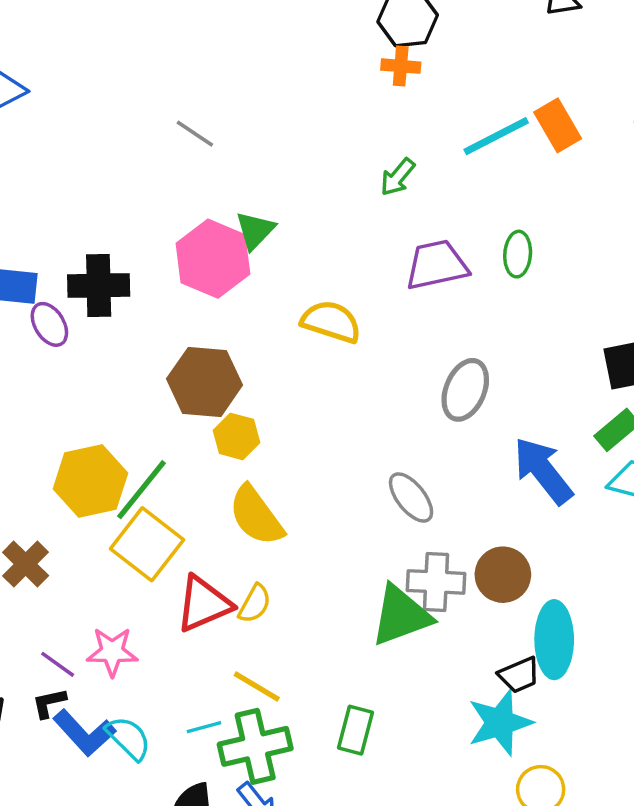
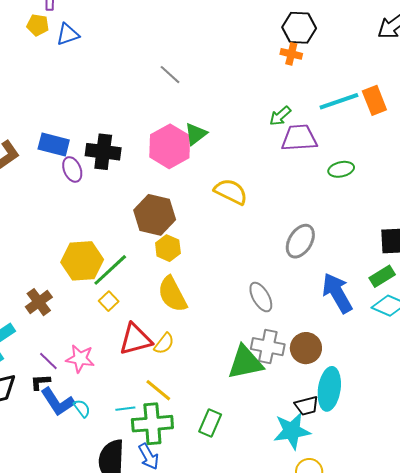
green ellipse: (518, 254) -> (341, 169), turned 65
purple trapezoid: (437, 265) -> (299, 138), moved
yellow square: (147, 544) -> (109, 301), size x0.5
cyan semicircle: (128, 738) -> (82, 408), size x0.7

